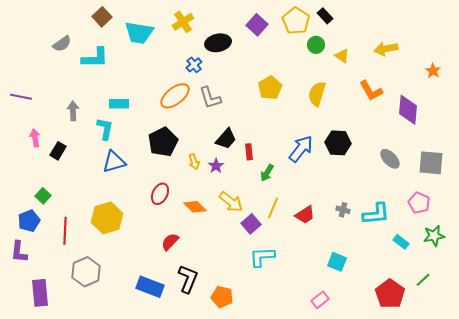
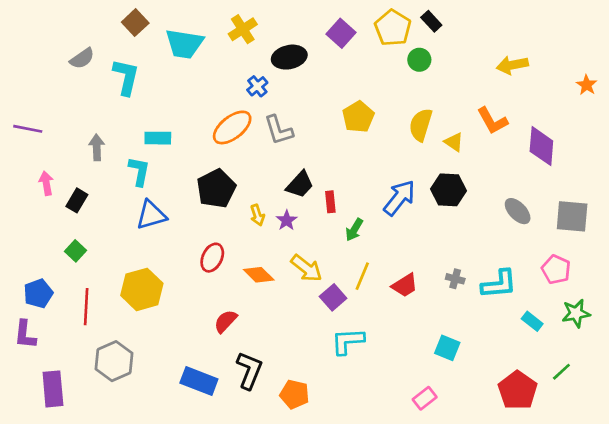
yellow triangle: (342, 56) -> (454, 142), moved
cyan L-shape: (95, 58) -> (126, 77), turned -76
orange star: (433, 71) -> (587, 85), moved
green square: (43, 196) -> (75, 251), moved

